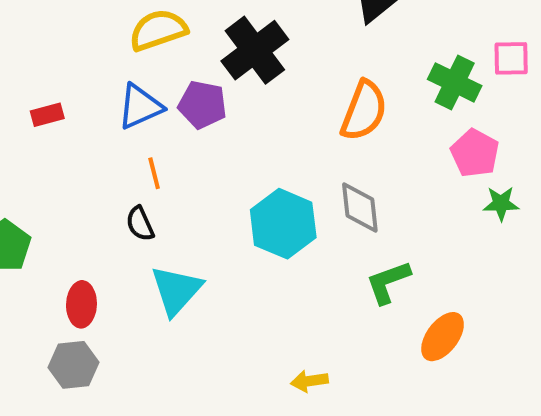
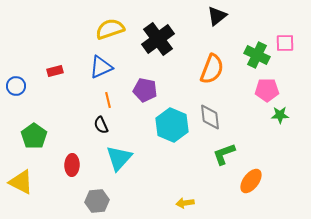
purple pentagon: (203, 105) -> (145, 90), moved
pink pentagon: (475, 153) -> (267, 90), turned -30
gray hexagon: (73, 365) -> (97, 201), moved

